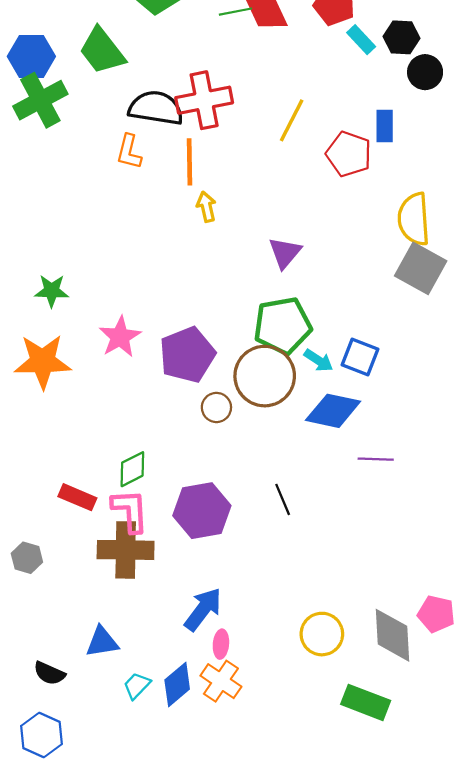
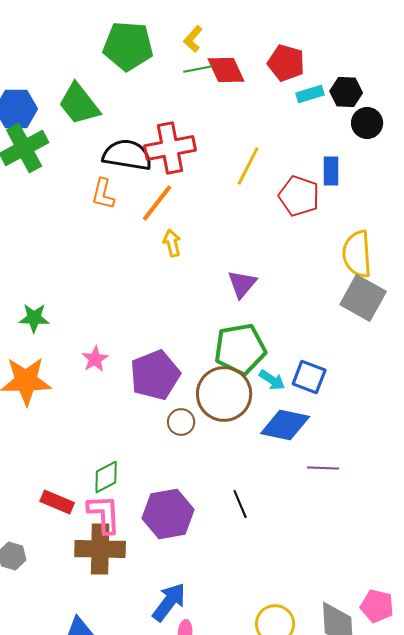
cyan rectangle: (361, 40) -> (310, 94), turned -64
orange line: (190, 162) -> (157, 203), turned 39
pink star: (120, 337) -> (95, 359), size x0.7

